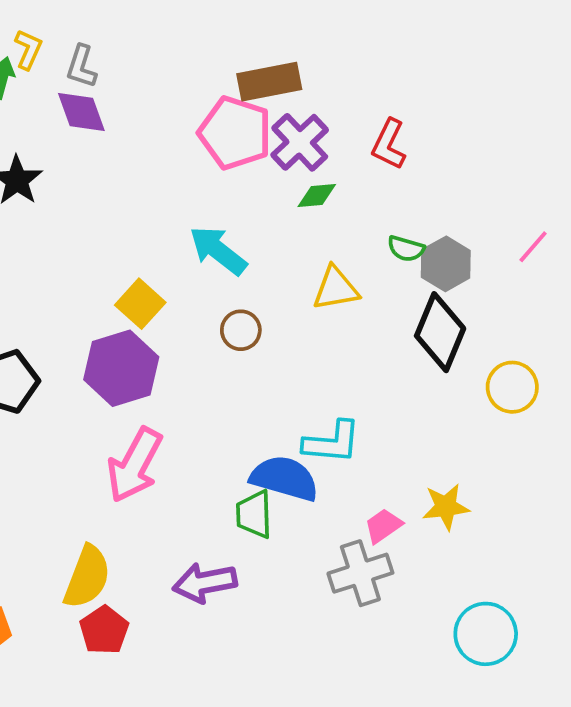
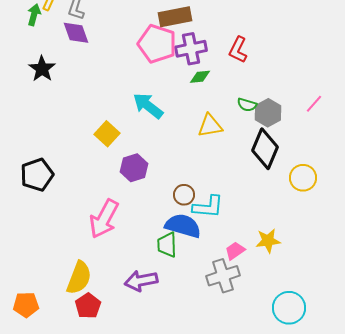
purple cross: (300, 142) -> (191, 49), turned 32
brown circle: (241, 330) -> (184, 195), moved
purple hexagon: (121, 368) -> (134, 168), moved, size x0.7

